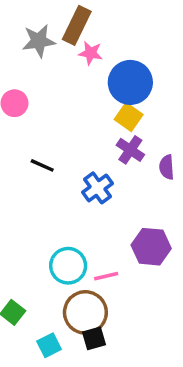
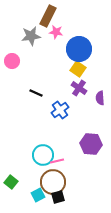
gray star: (39, 41) -> (31, 36), moved
black line: (42, 165) -> (36, 93), moved
pink line: (106, 276) -> (57, 161), moved
cyan square: (49, 345) -> (38, 195), moved

